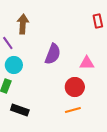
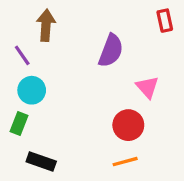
purple semicircle: (53, 54) -> (111, 51), moved
pink triangle: (87, 63) -> (147, 87), turned 49

